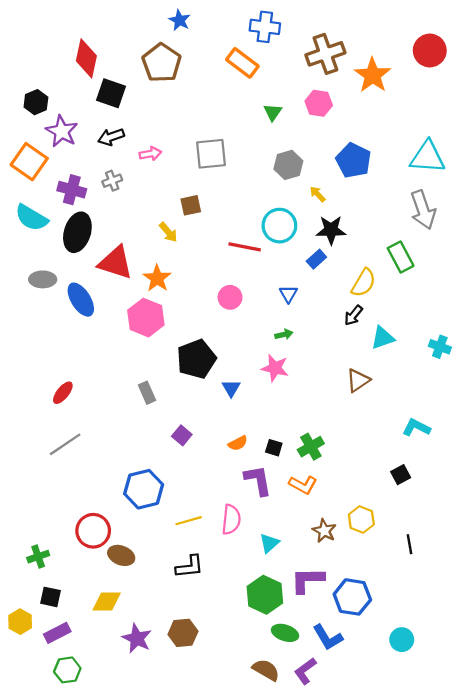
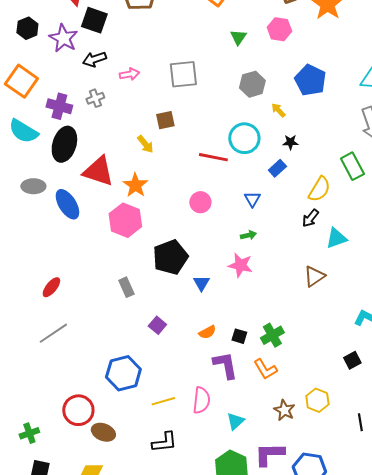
purple star: (62, 131) -> (63, 38), moved
black star: (331, 230) -> (290, 142), size x0.6
orange L-shape: (303, 485) -> (265, 369), turned 30

